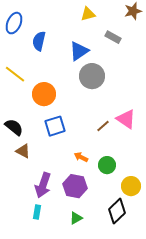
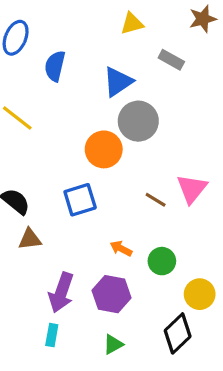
orange circle: (44, 94) -> (104, 149), moved
pink triangle: (126, 119) -> (192, 189), turned 35
brown line: (103, 126) -> (156, 200), turned 72
brown triangle: (23, 151) -> (30, 239), turned -35

